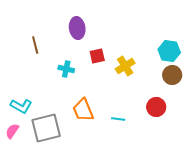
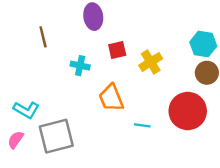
red circle: (156, 107) -> (188, 111), size x1.6
orange trapezoid: (83, 110) -> (111, 98), moved

